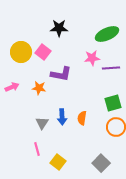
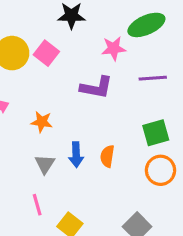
pink star: (92, 58) -> (114, 48), moved
purple L-shape: (61, 74) -> (96, 87), moved
orange star: (39, 88) -> (42, 122), moved

